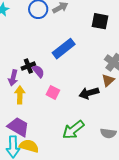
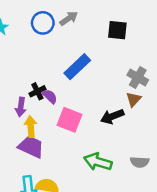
pink square: (53, 92) -> (70, 120), size x1.5
purple trapezoid: (18, 127) -> (31, 147), moved
green arrow: (73, 130) -> (98, 162), turned 60

